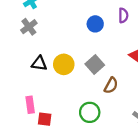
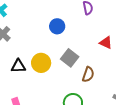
blue circle: (95, 24) -> (57, 26), moved

